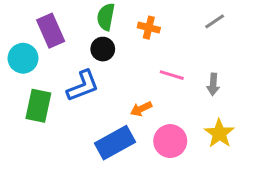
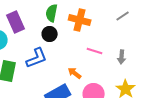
orange cross: (149, 28) -> (80, 20), size x1.5
orange arrow: (141, 109) -> (75, 73), turned 64

